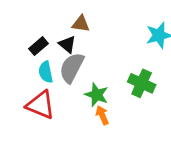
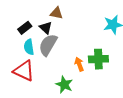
green cross: (142, 83) -> (98, 59), turned -30
green star: (97, 95) -> (64, 85), moved
orange arrow: (102, 115) -> (79, 64), moved

